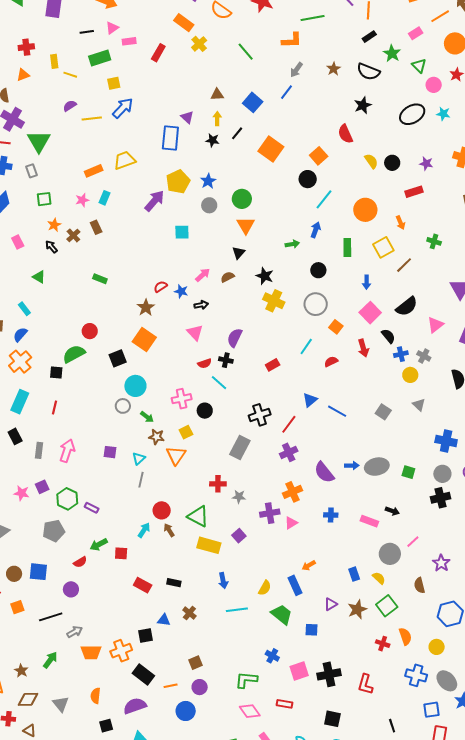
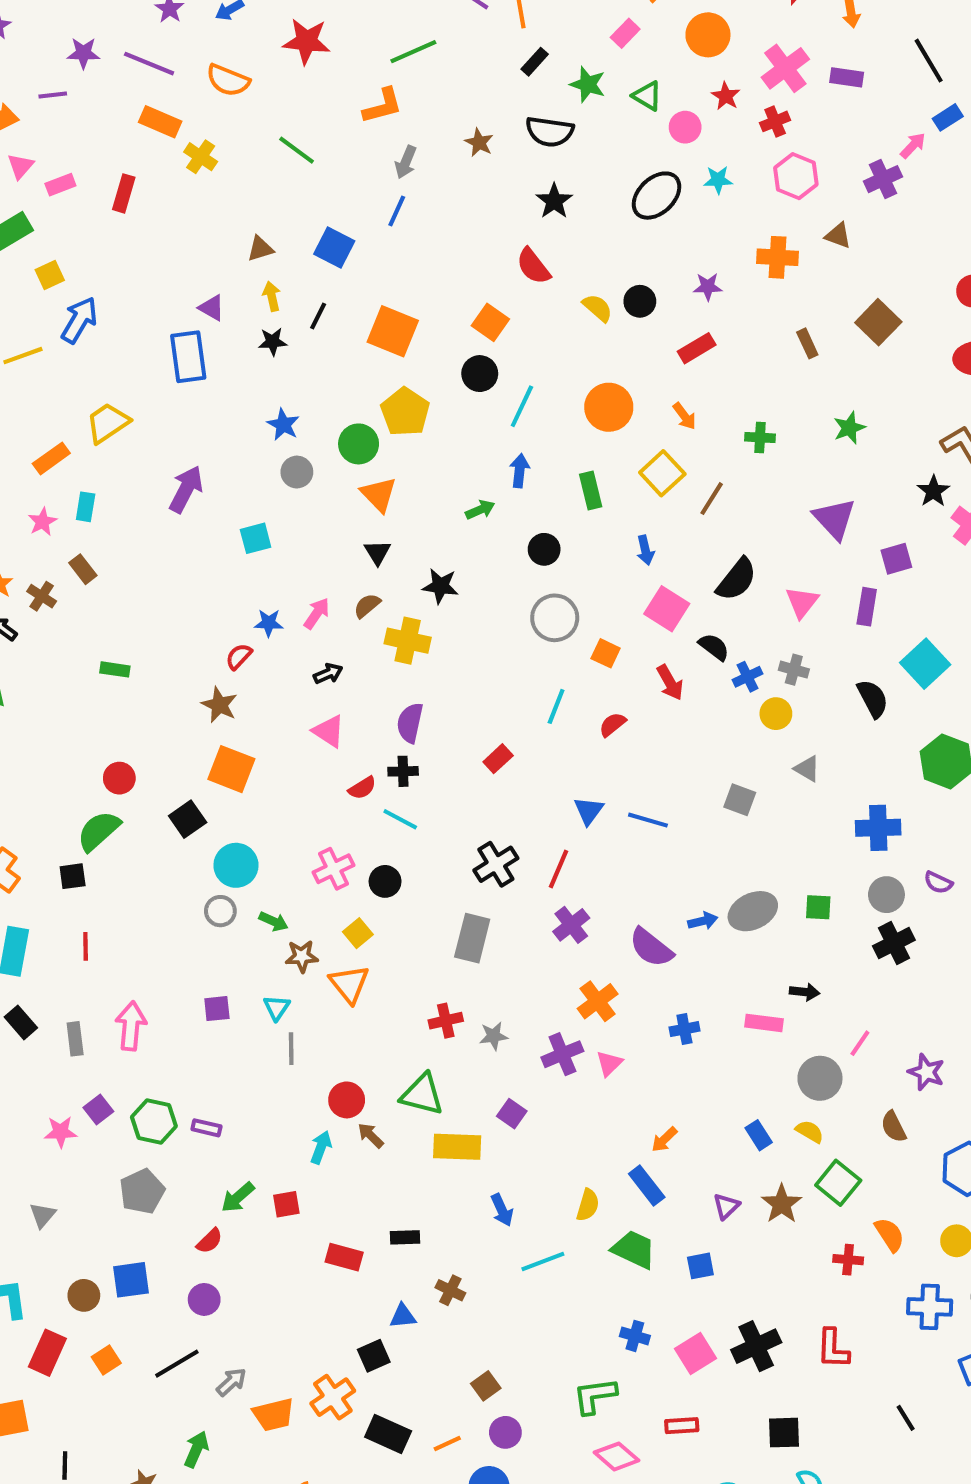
yellow pentagon: (178, 182) -> (405, 412), moved
blue star: (181, 291) -> (269, 623), moved
yellow cross: (274, 301) -> (408, 641), moved

